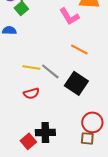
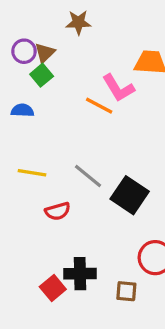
orange line: (79, 49) -> (99, 106), moved
yellow line: (31, 67) -> (32, 173), moved
brown square: (87, 138) -> (126, 291), moved

